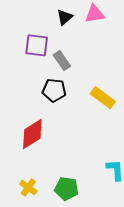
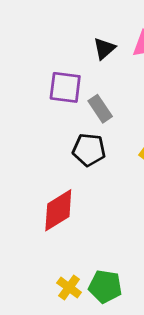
yellow cross: (28, 187) -> (69, 288), moved

